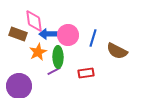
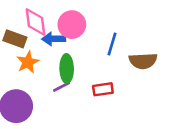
pink circle: (68, 35) -> (72, 25), moved
brown semicircle: (117, 51) -> (143, 61), turned -30
orange star: (38, 52) -> (28, 62), moved

